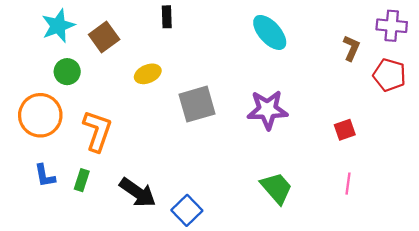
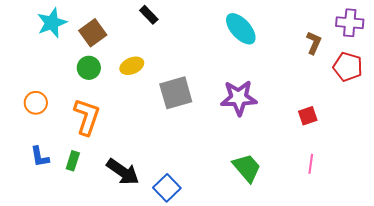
black rectangle: (167, 17) -> (149, 15), turned -42
green circle: (67, 72) -> (89, 68), moved
orange circle: (40, 115) -> (36, 103), size x0.6

